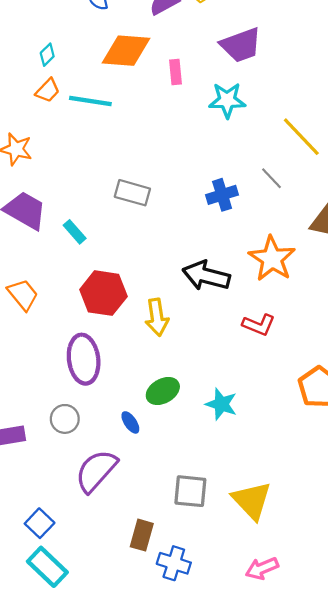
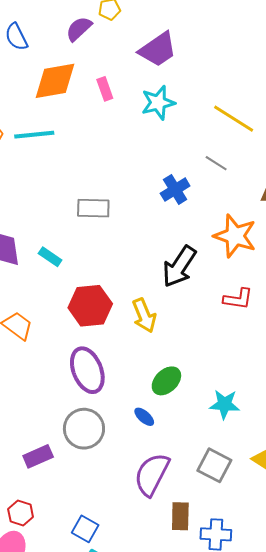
black arrow: (206, 276) -> (179, 266), turned -57
cyan star: (221, 404) -> (224, 404), moved
gray circle: (65, 419) -> (84, 429), size x1.5
purple semicircle: (96, 471) -> (152, 474), moved
gray square: (190, 491) -> (214, 465), turned 36

